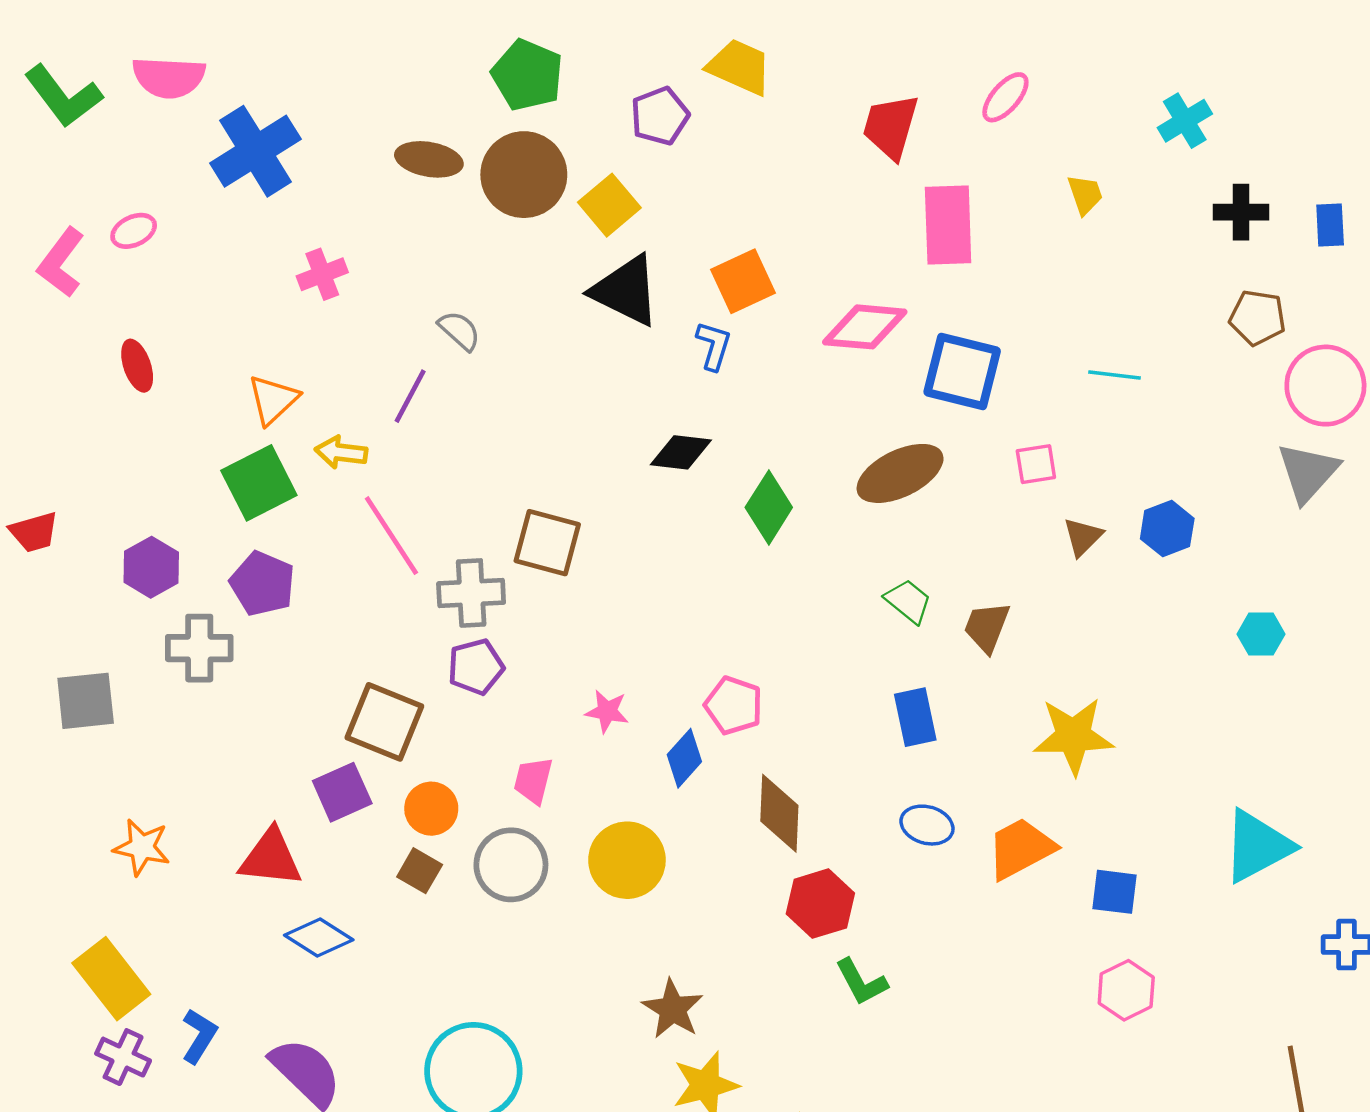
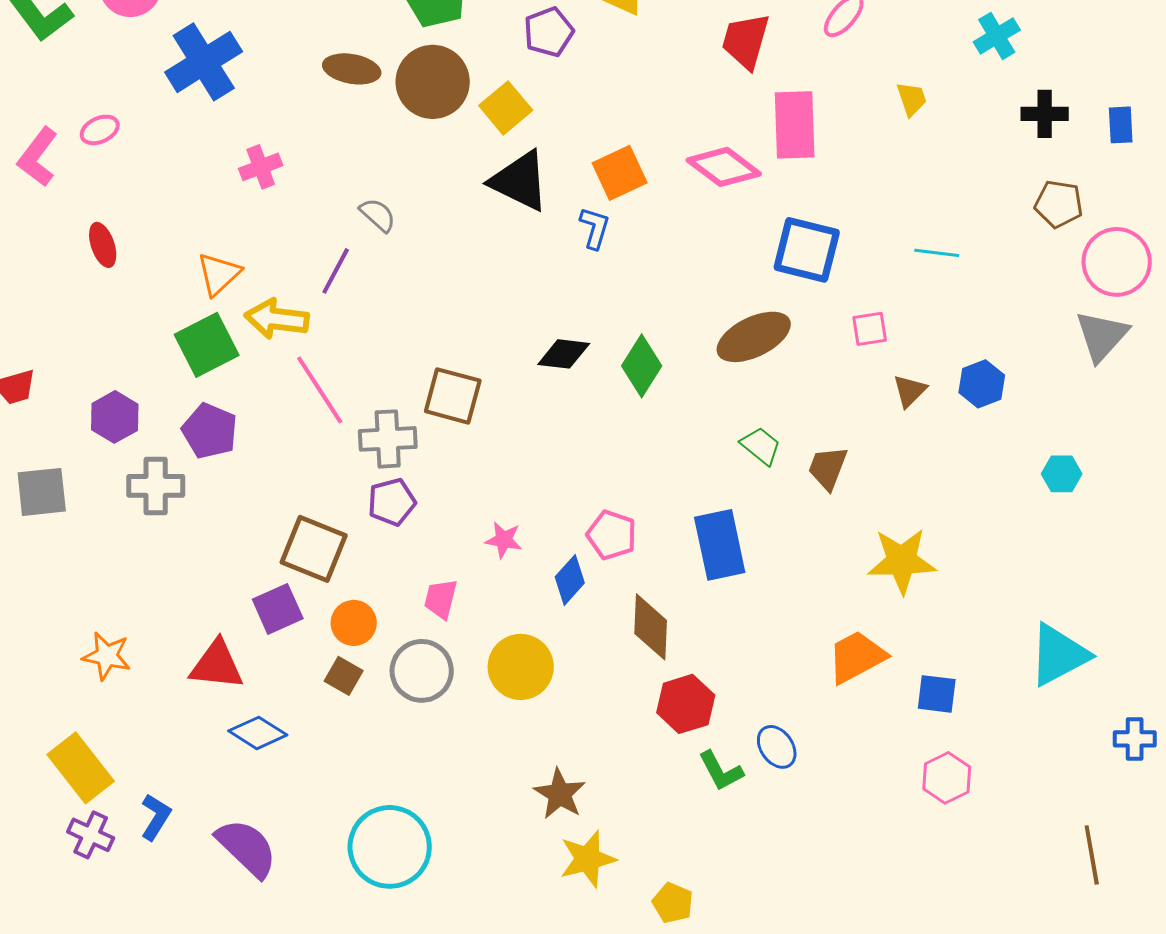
pink diamond: (865, 327) -> (724, 167), moved, turned 32
yellow arrow: (341, 452) -> (277, 319), size x1.4
black diamond: (681, 452) -> (564, 354), moved
gray square: (86, 701) -> (42, 492), moved
blue rectangle: (915, 717) -> (720, 545), moved, size x1.4
blue ellipse: (927, 825) -> (777, 747), moved, turned 39

